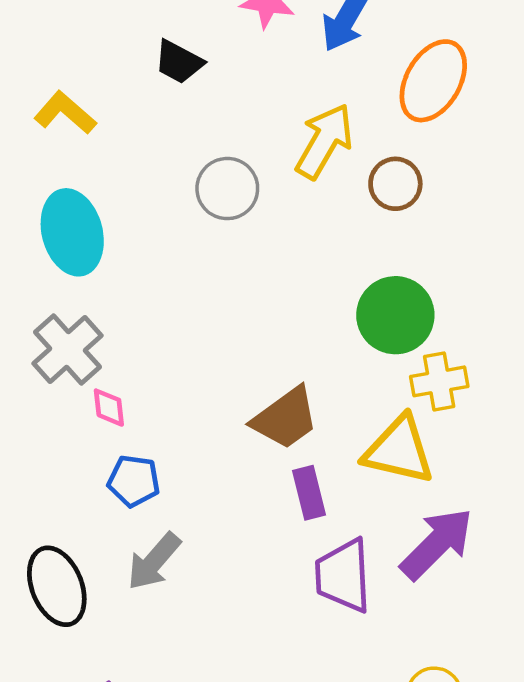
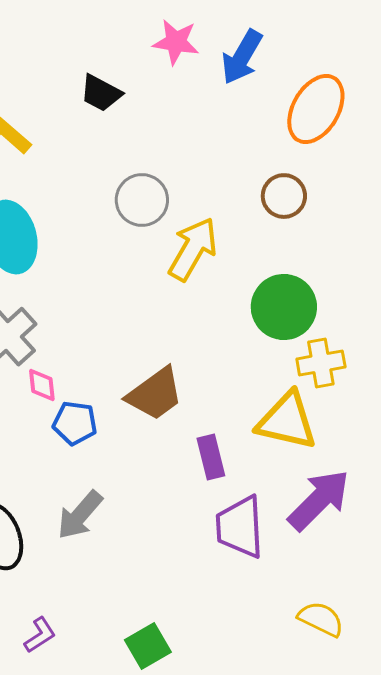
yellow arrow: (324, 141) -> (193, 249), moved
brown trapezoid: (285, 418) -> (155, 394), moved
blue pentagon: (134, 481) -> (75, 423), moved

